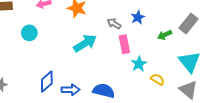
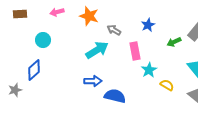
gray arrow: (114, 24) -> (114, 30), moved
blue diamond: (47, 81) -> (34, 70), moved
blue arrow: (71, 90) -> (93, 81), moved

